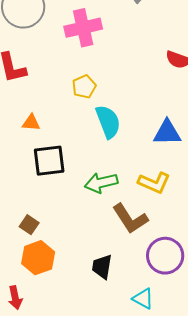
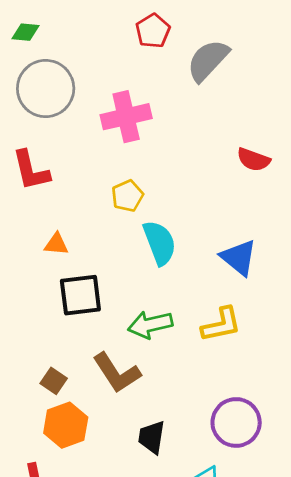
blue triangle: (167, 133) -> (239, 258), turned 40
yellow L-shape: (154, 183) -> (221, 325), turned -36
brown L-shape: (130, 219) -> (117, 373), moved

